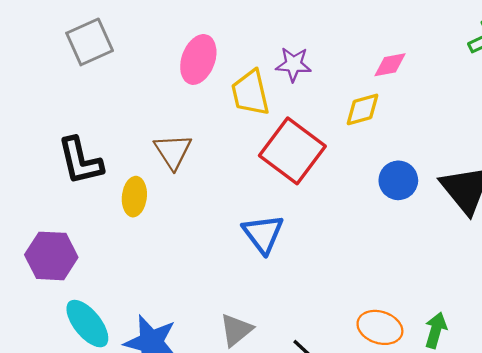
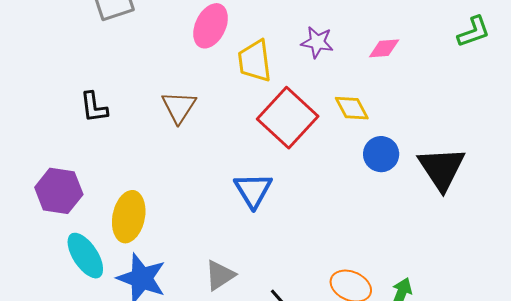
purple star: (293, 64) -> (317, 42), moved
yellow diamond: (362, 109) -> (352, 108), moved, turned 72
black L-shape: (80, 161) -> (94, 107), size x0.7
yellow ellipse: (134, 197) -> (129, 217), moved, size x1.4

